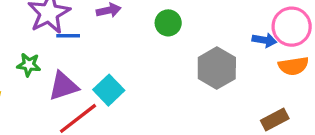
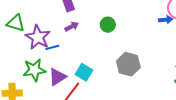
green star: (29, 65) -> (34, 70), size x1.6
gray hexagon: (217, 68) -> (128, 64), moved

